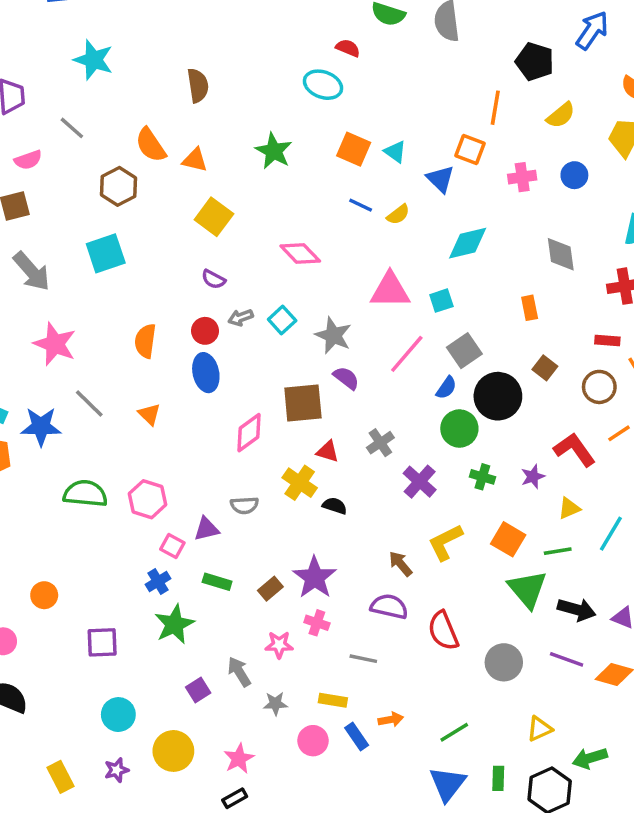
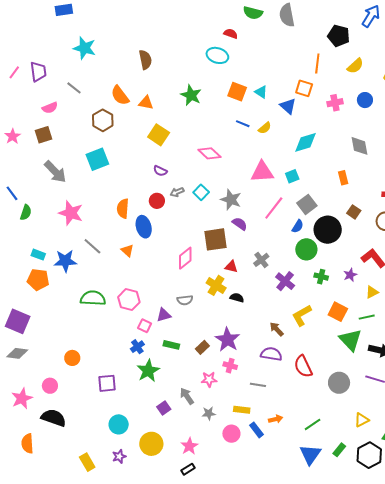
blue ellipse: (206, 373) -> (144, 227), moved
green rectangle: (498, 778) -> (339, 450), turned 40

